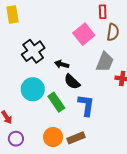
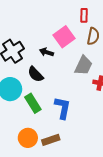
black arrow: (62, 64) -> (47, 52), moved
black semicircle: (72, 82) -> (36, 74), moved

